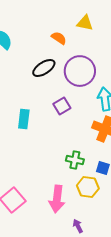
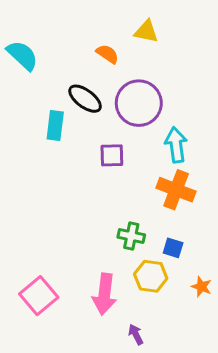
black ellipse: (44, 68) -> (85, 99), turned 70
purple square: (62, 106) -> (112, 155), turned 30
cyan rectangle: (24, 119) -> (55, 126), moved

